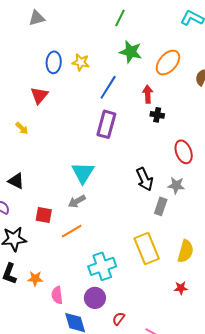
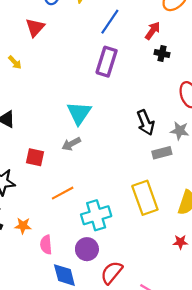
red arrow: (148, 94) -> (152, 31), turned 36
gray rectangle: (161, 206) -> (162, 153), turned 54
orange line: (72, 231) -> (63, 193), moved
red semicircle: (119, 319) -> (112, 273), size x1.6

